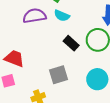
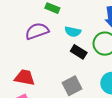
cyan semicircle: (62, 16) -> (73, 32), moved

